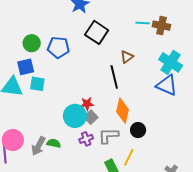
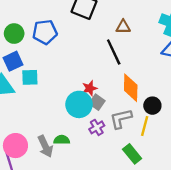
brown triangle: (127, 57) -> (123, 27), turned 48
gray arrow: (38, 146) -> (45, 146), turned -42
yellow line: (129, 157) -> (145, 126), moved

